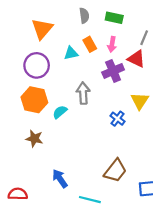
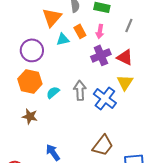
orange triangle: (42, 29) -> (52, 17), moved
red triangle: (136, 59) -> (125, 57), moved
gray arrow: (83, 93) -> (80, 90), moved
blue cross: (118, 119) -> (105, 98), size x1.6

